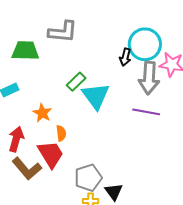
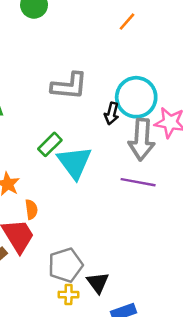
gray L-shape: (63, 32) -> (69, 86), moved

